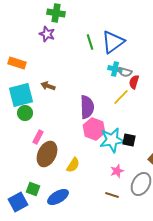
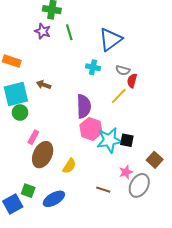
green line: (90, 42) -> (69, 32), moved
cyan cross: (115, 69) -> (93, 67), moved
pink star: (117, 171) -> (126, 172), moved
brown line: (112, 195) -> (103, 190), moved

